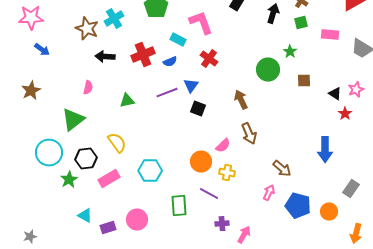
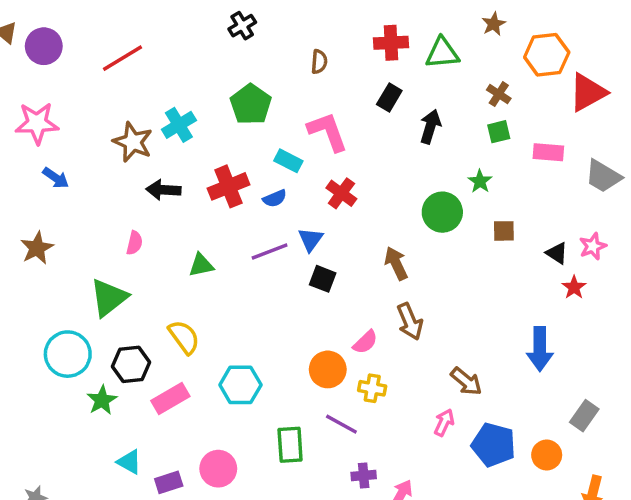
black arrow: (273, 14) -> (430, 127), moved

